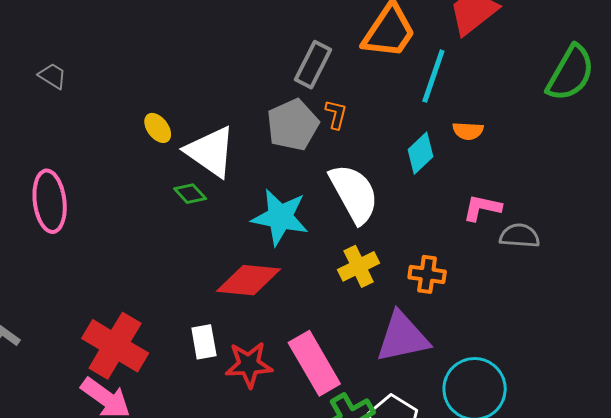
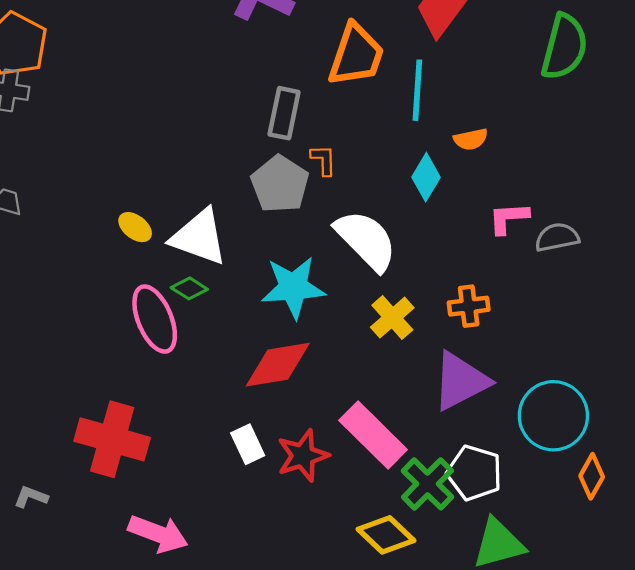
pink ellipse: (50, 201) -> (155, 319), moved
red cross: (115, 346) -> (112, 439), moved

